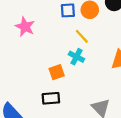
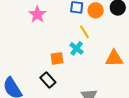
black rectangle: (51, 98) -> (48, 80), turned 42

